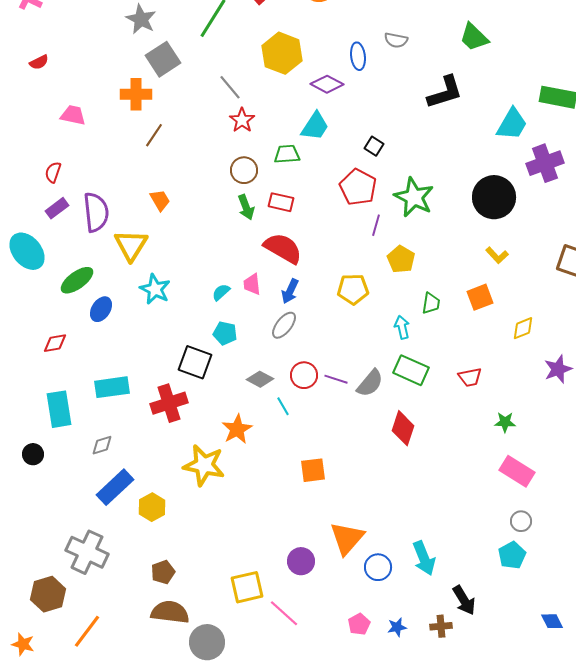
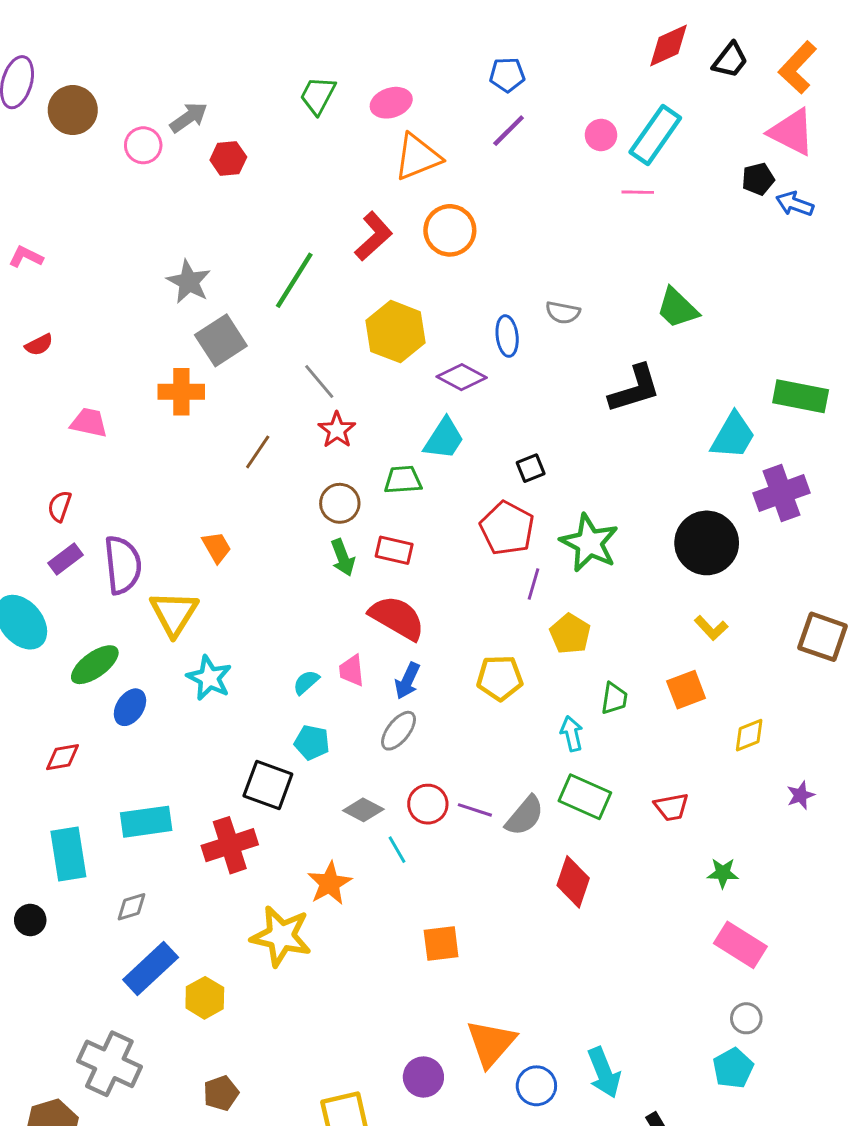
brown line: (154, 135) -> (258, 452), moved
black square: (374, 146) -> (531, 468), turned 36
purple star: (558, 369) -> (801, 795), size x0.7

